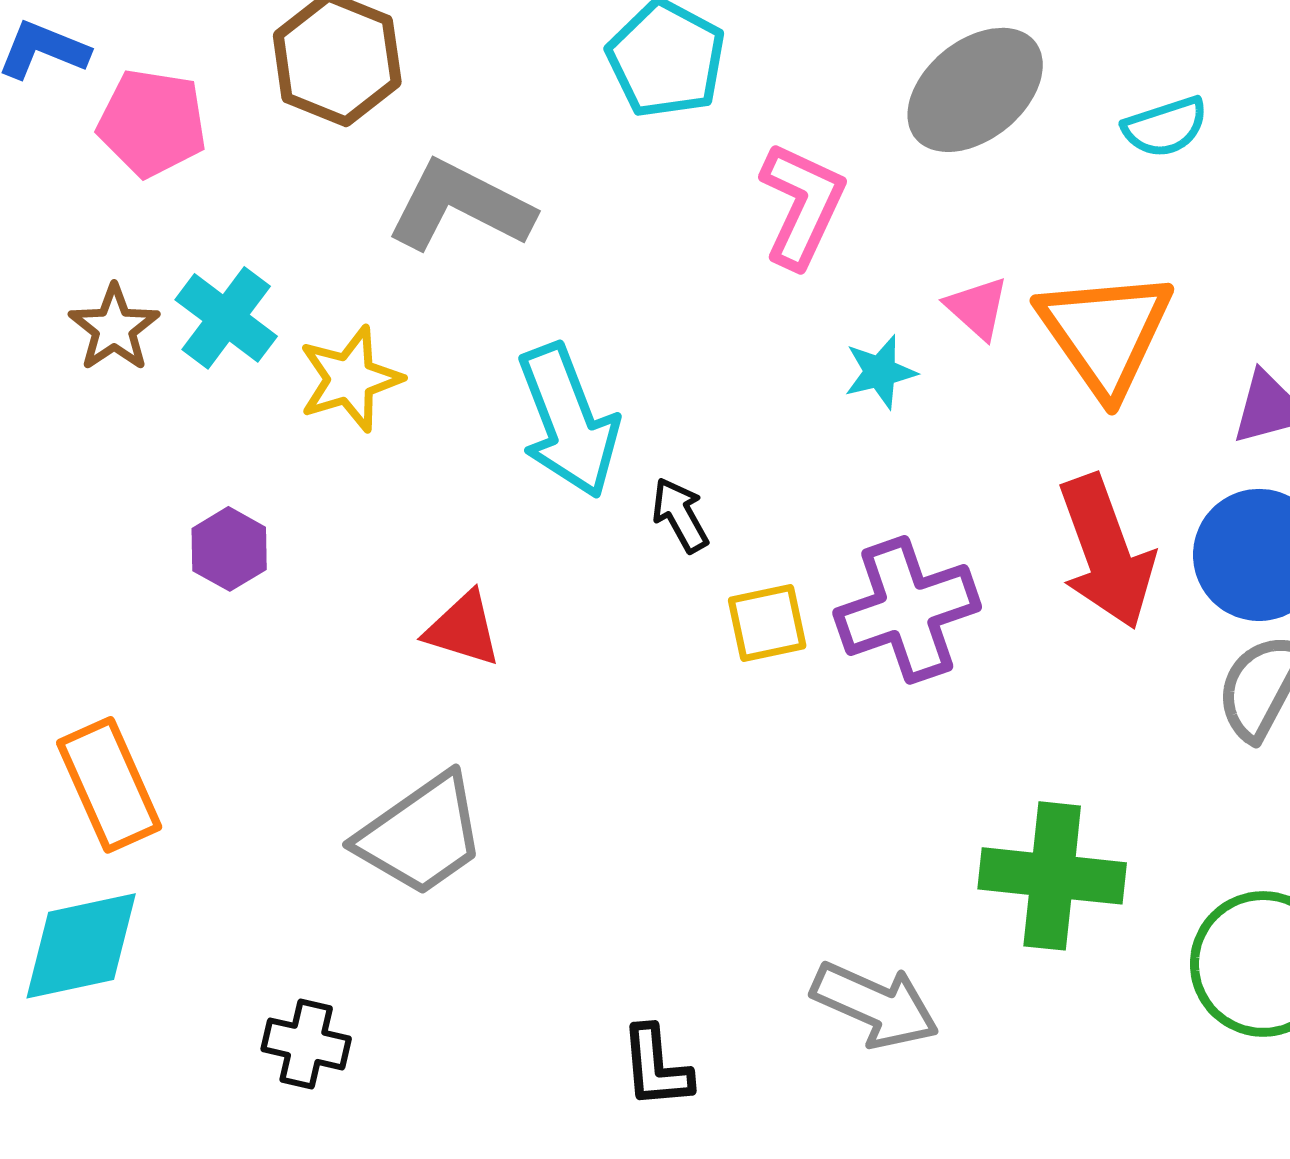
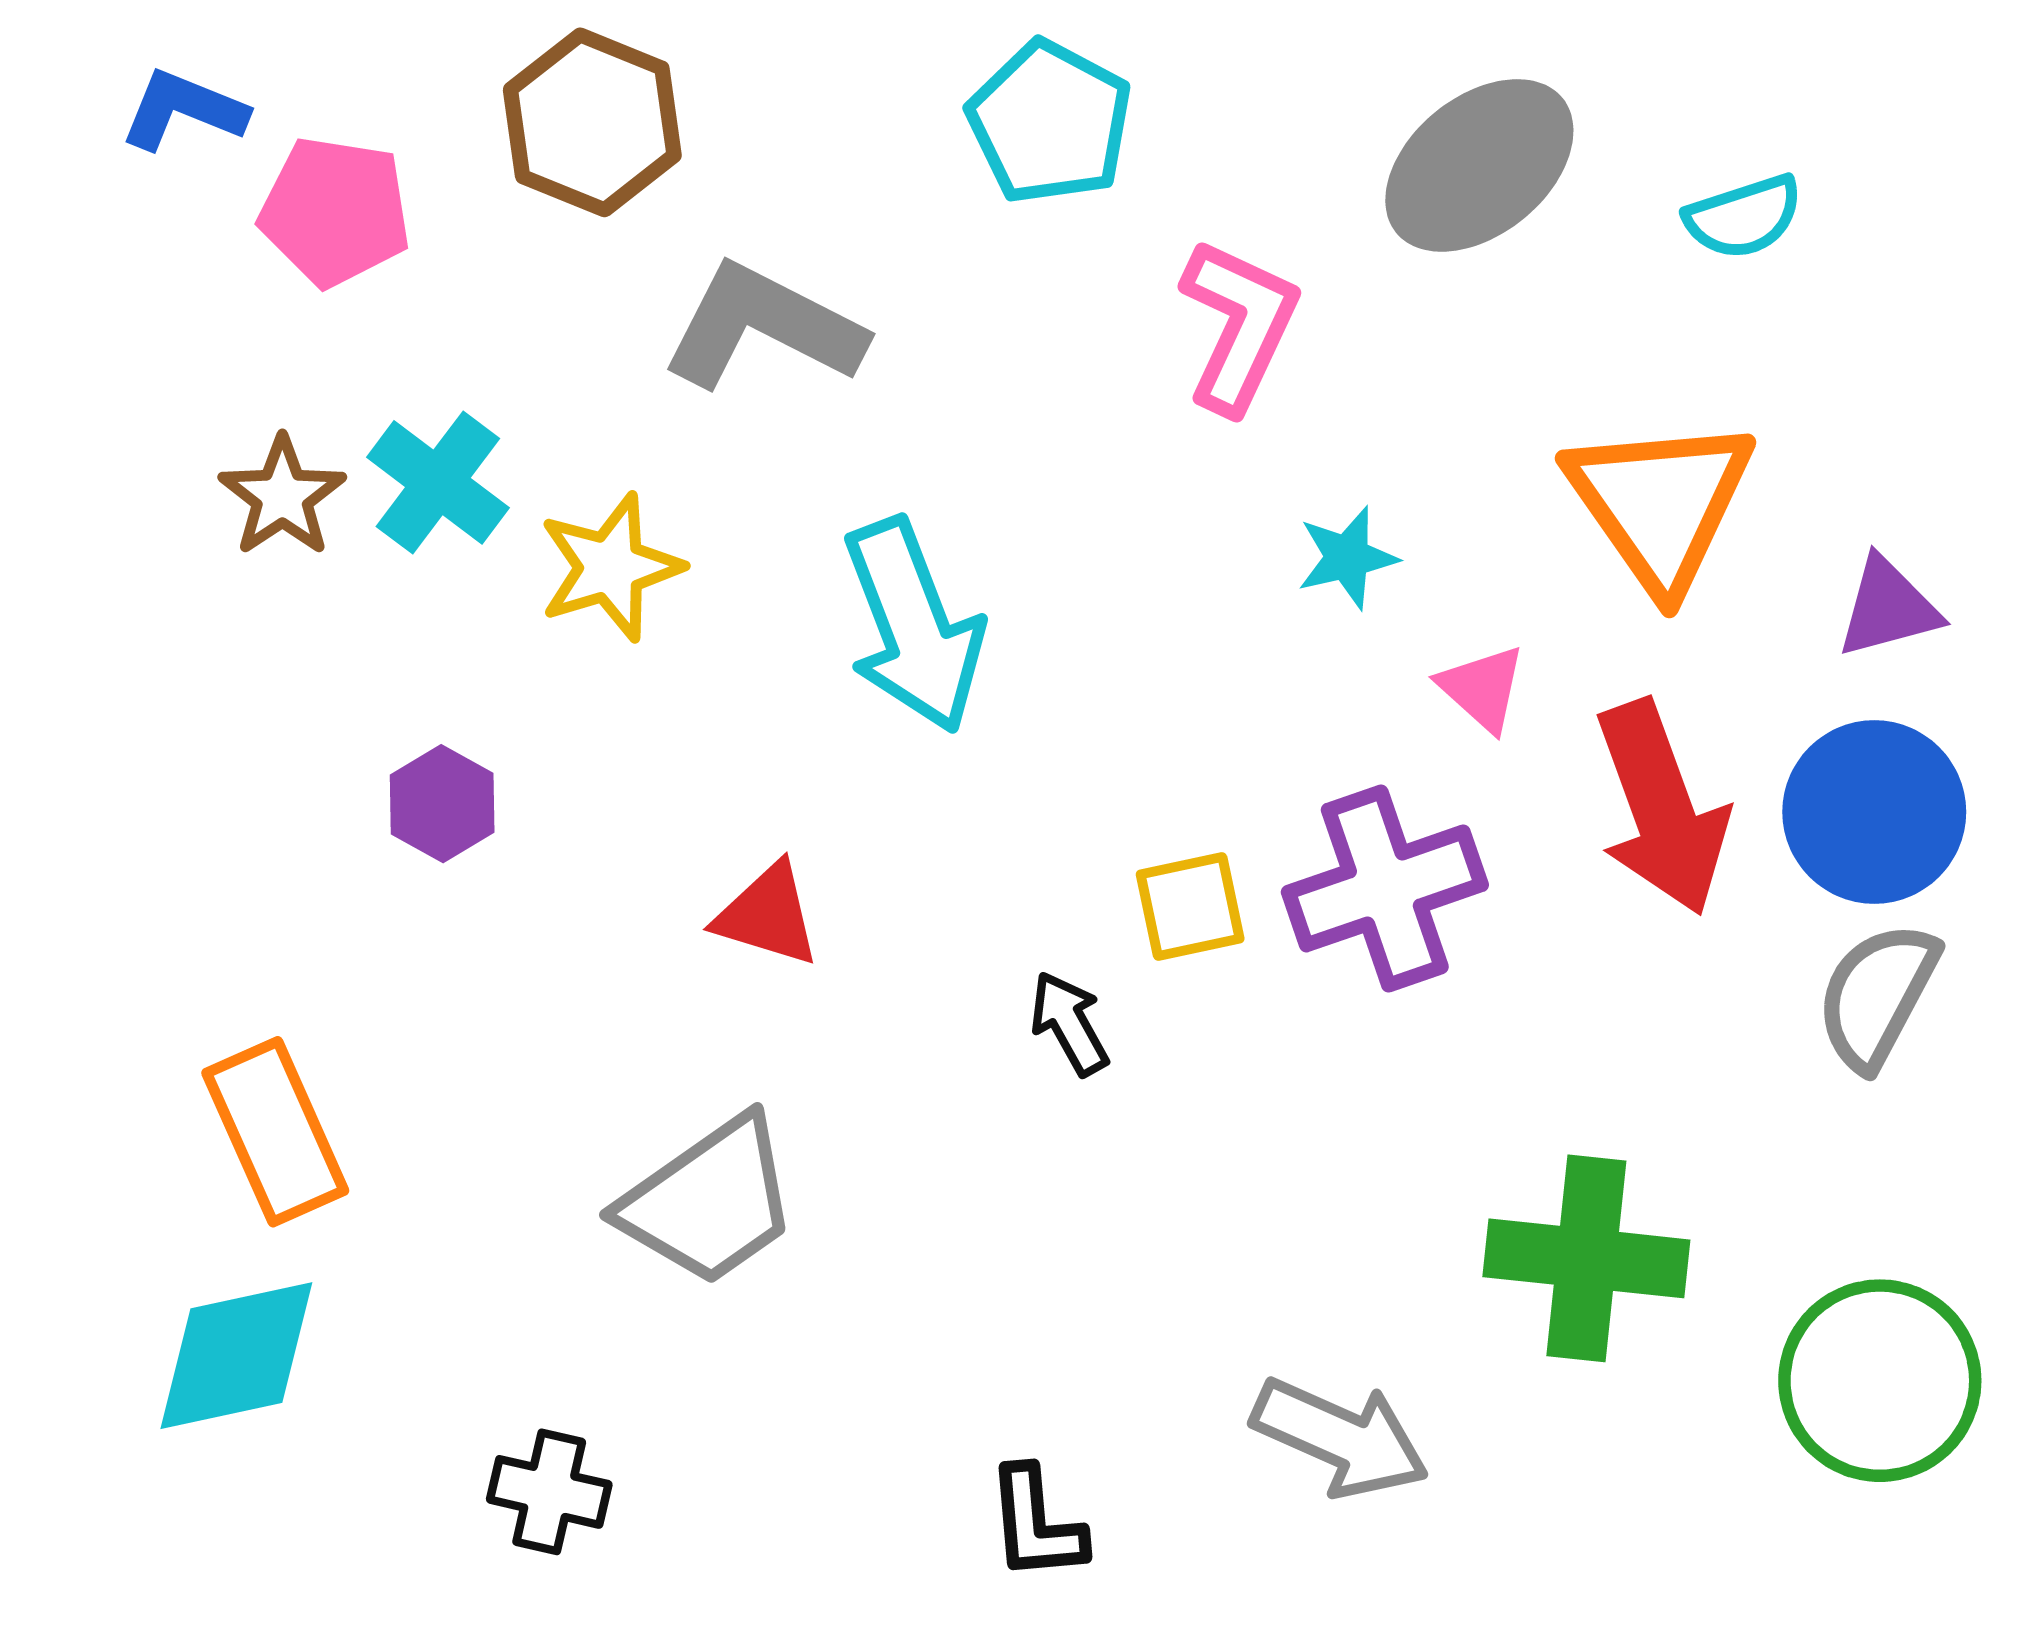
pink triangle: (977, 308) -> (1482, 688), moved
black arrow: (680, 515) -> (1069, 1023), moved

